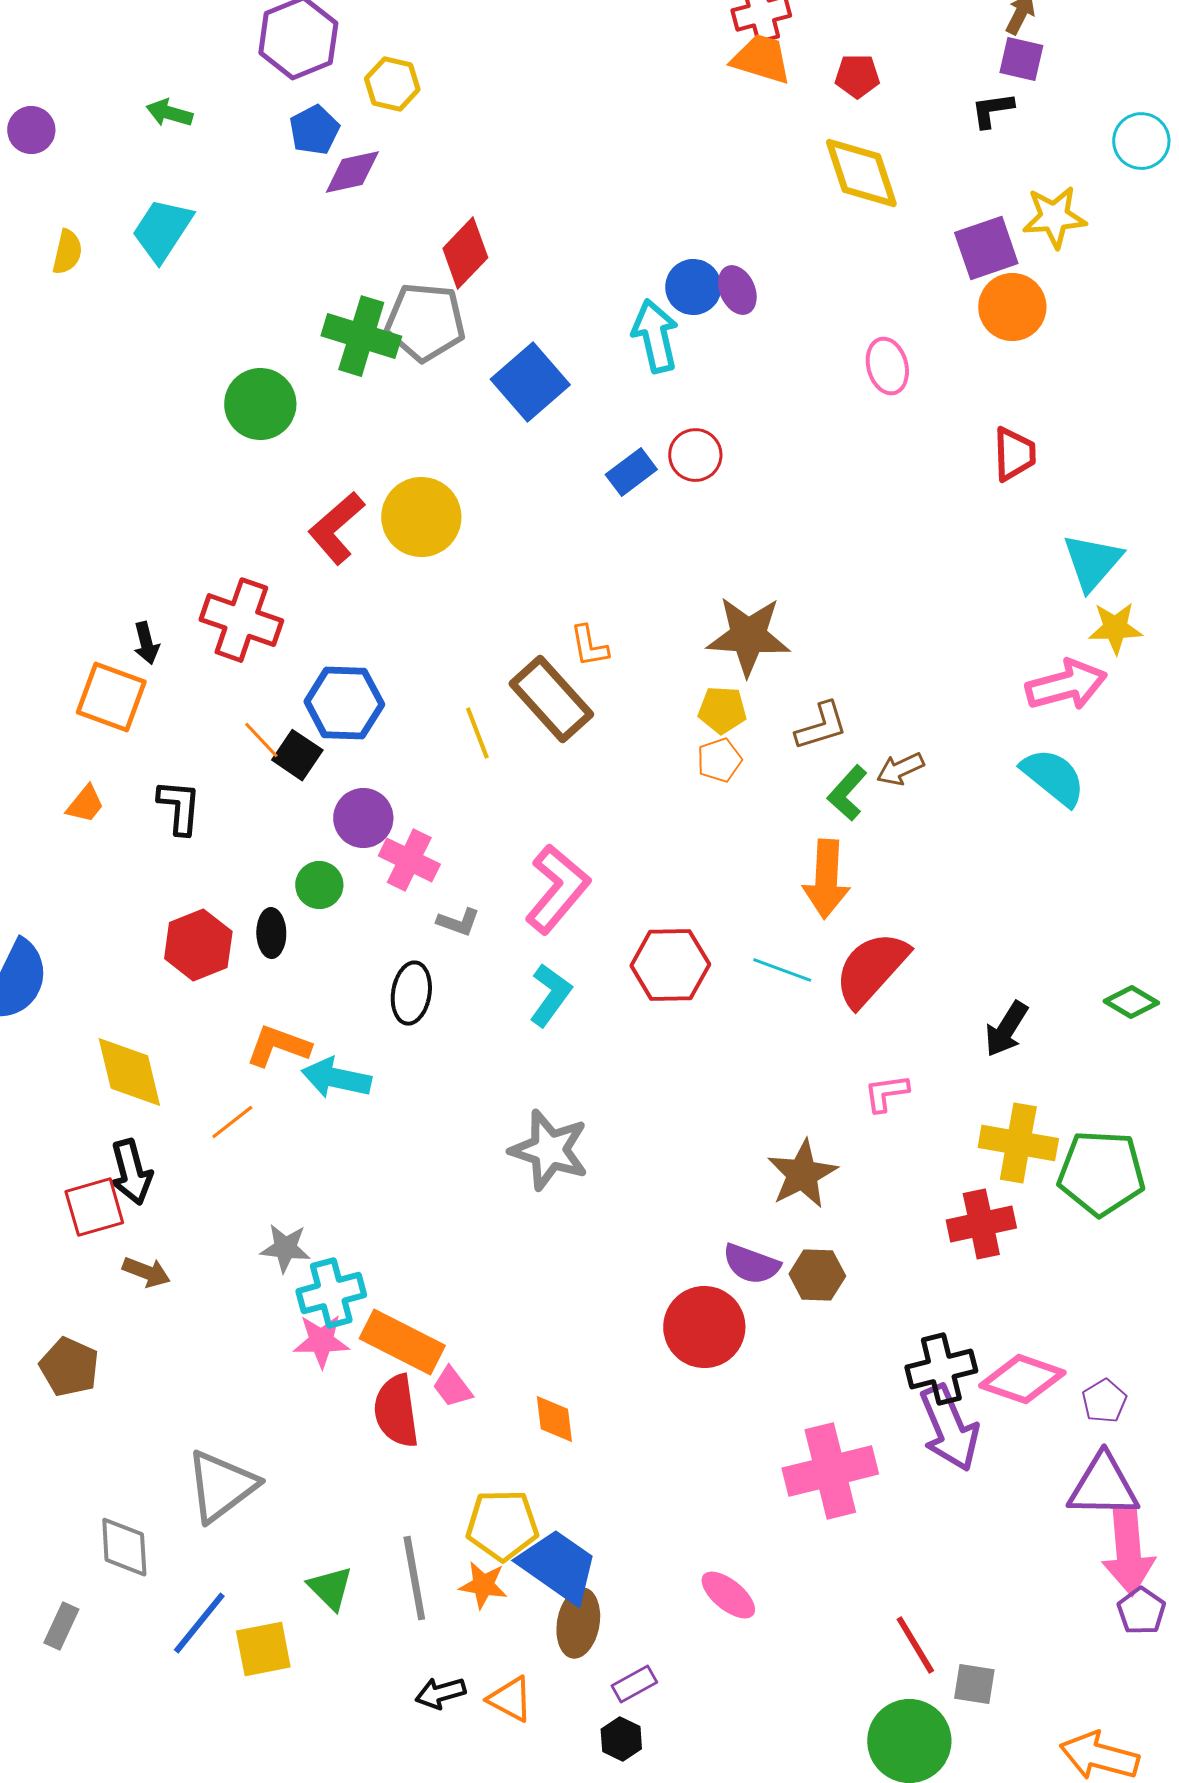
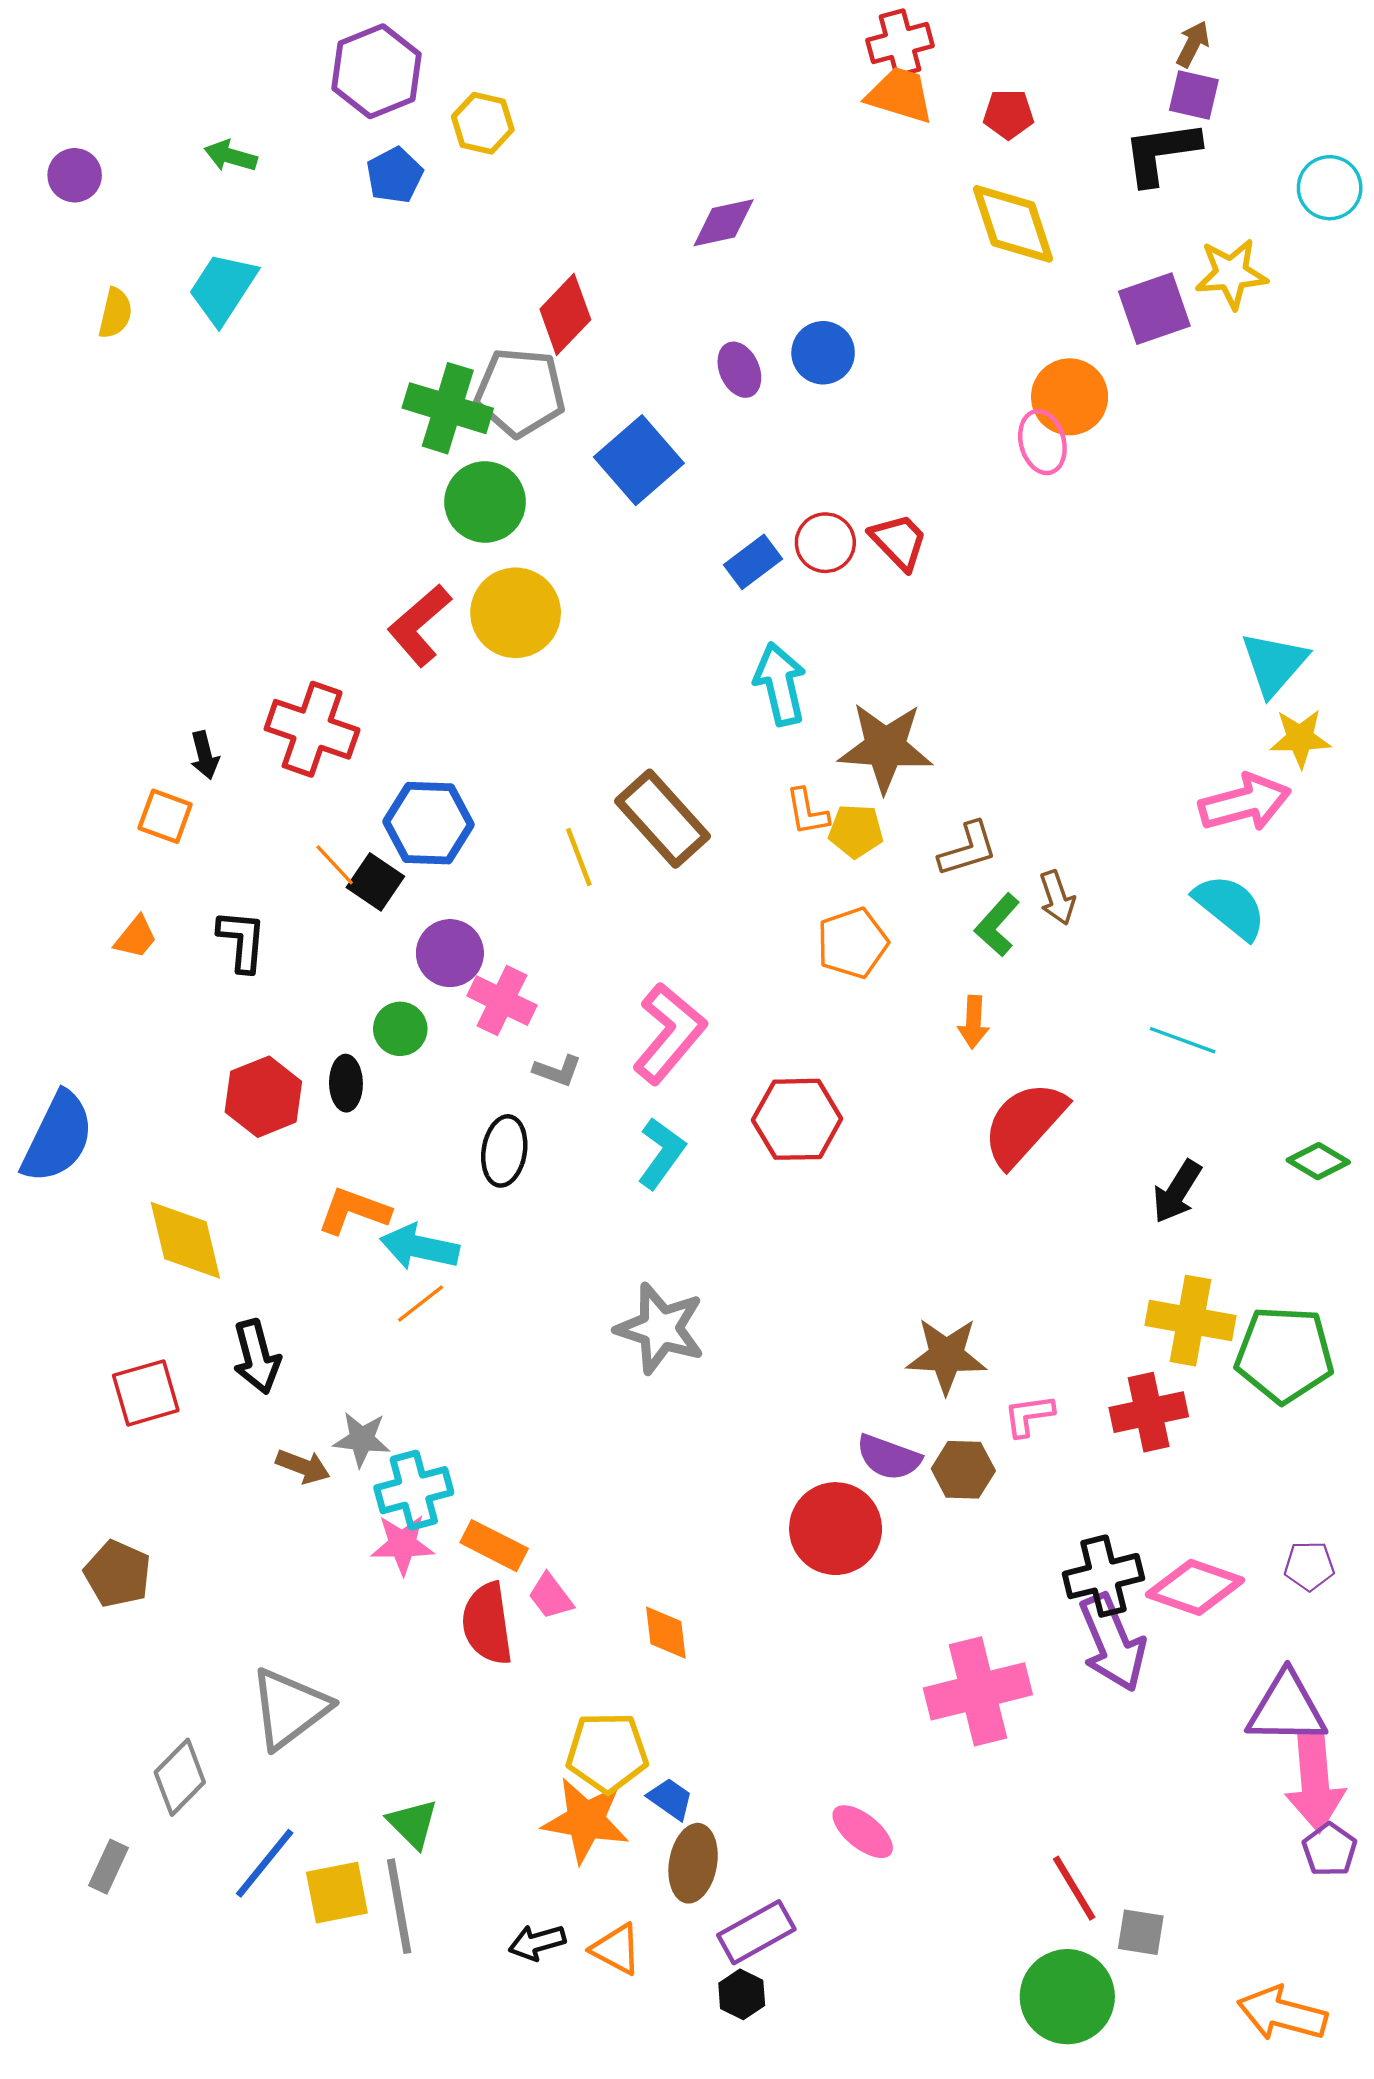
black L-shape: (992, 110) -> (1161, 153), size x1.6
purple diamond: (352, 172) -> (724, 223), moved
purple ellipse: (737, 290) -> (739, 370), moved
orange circle: (1012, 307) -> (1070, 397), moved
cyan arrow: (655, 336) -> (780, 684), moved
green circle: (260, 404) -> (485, 502), moved
red trapezoid: (1014, 454) -> (899, 542), moved, turned -42
orange L-shape: (589, 646) -> (807, 812), moved
orange square: (111, 697) -> (165, 816), size x0.7
orange pentagon: (719, 760) -> (852, 943), moved, size x1.4
brown arrow: (900, 769) -> (1057, 898), turned -84
orange arrow: (826, 879) -> (973, 1022), size x0.6
cyan line: (782, 970) -> (1183, 1040), moved
pink L-shape: (886, 1093) -> (1029, 1416), moved
orange line: (232, 1122) -> (421, 1304), moved
black arrow: (131, 1172) -> (257, 1357), moved
brown star: (802, 1174) -> (946, 1356), turned 30
brown arrow: (146, 1272) -> (303, 1466), moved
orange rectangle: (402, 1342) -> (494, 1546), size x0.7
purple pentagon: (1104, 1401) -> (1309, 1566), moved, turned 30
gray diamond: (124, 1547) -> (180, 1777), turned 48
blue trapezoid: (558, 1566) -> (670, 1799), size x0.5
gray line: (414, 1578) -> (399, 1906), moved
orange star: (483, 1585) -> (586, 1820), size x1.6
purple rectangle: (634, 1684) -> (756, 1932), size x1.5

